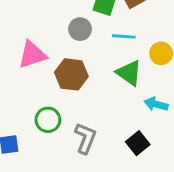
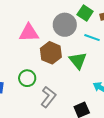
gray circle: (80, 29) -> (65, 25), size x1.5
green triangle: (129, 73) -> (78, 60), moved

